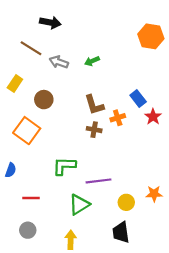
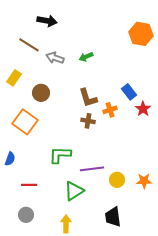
yellow circle: (126, 202) -> (117, 180), moved

